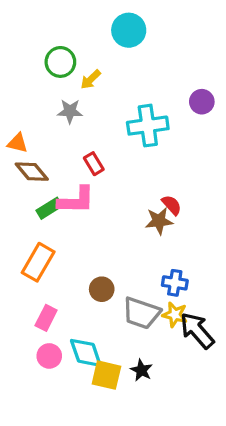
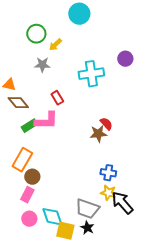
brown circle: (102, 289) -> (32, 177), moved
gray trapezoid: (141, 313) -> (87, 209), moved

